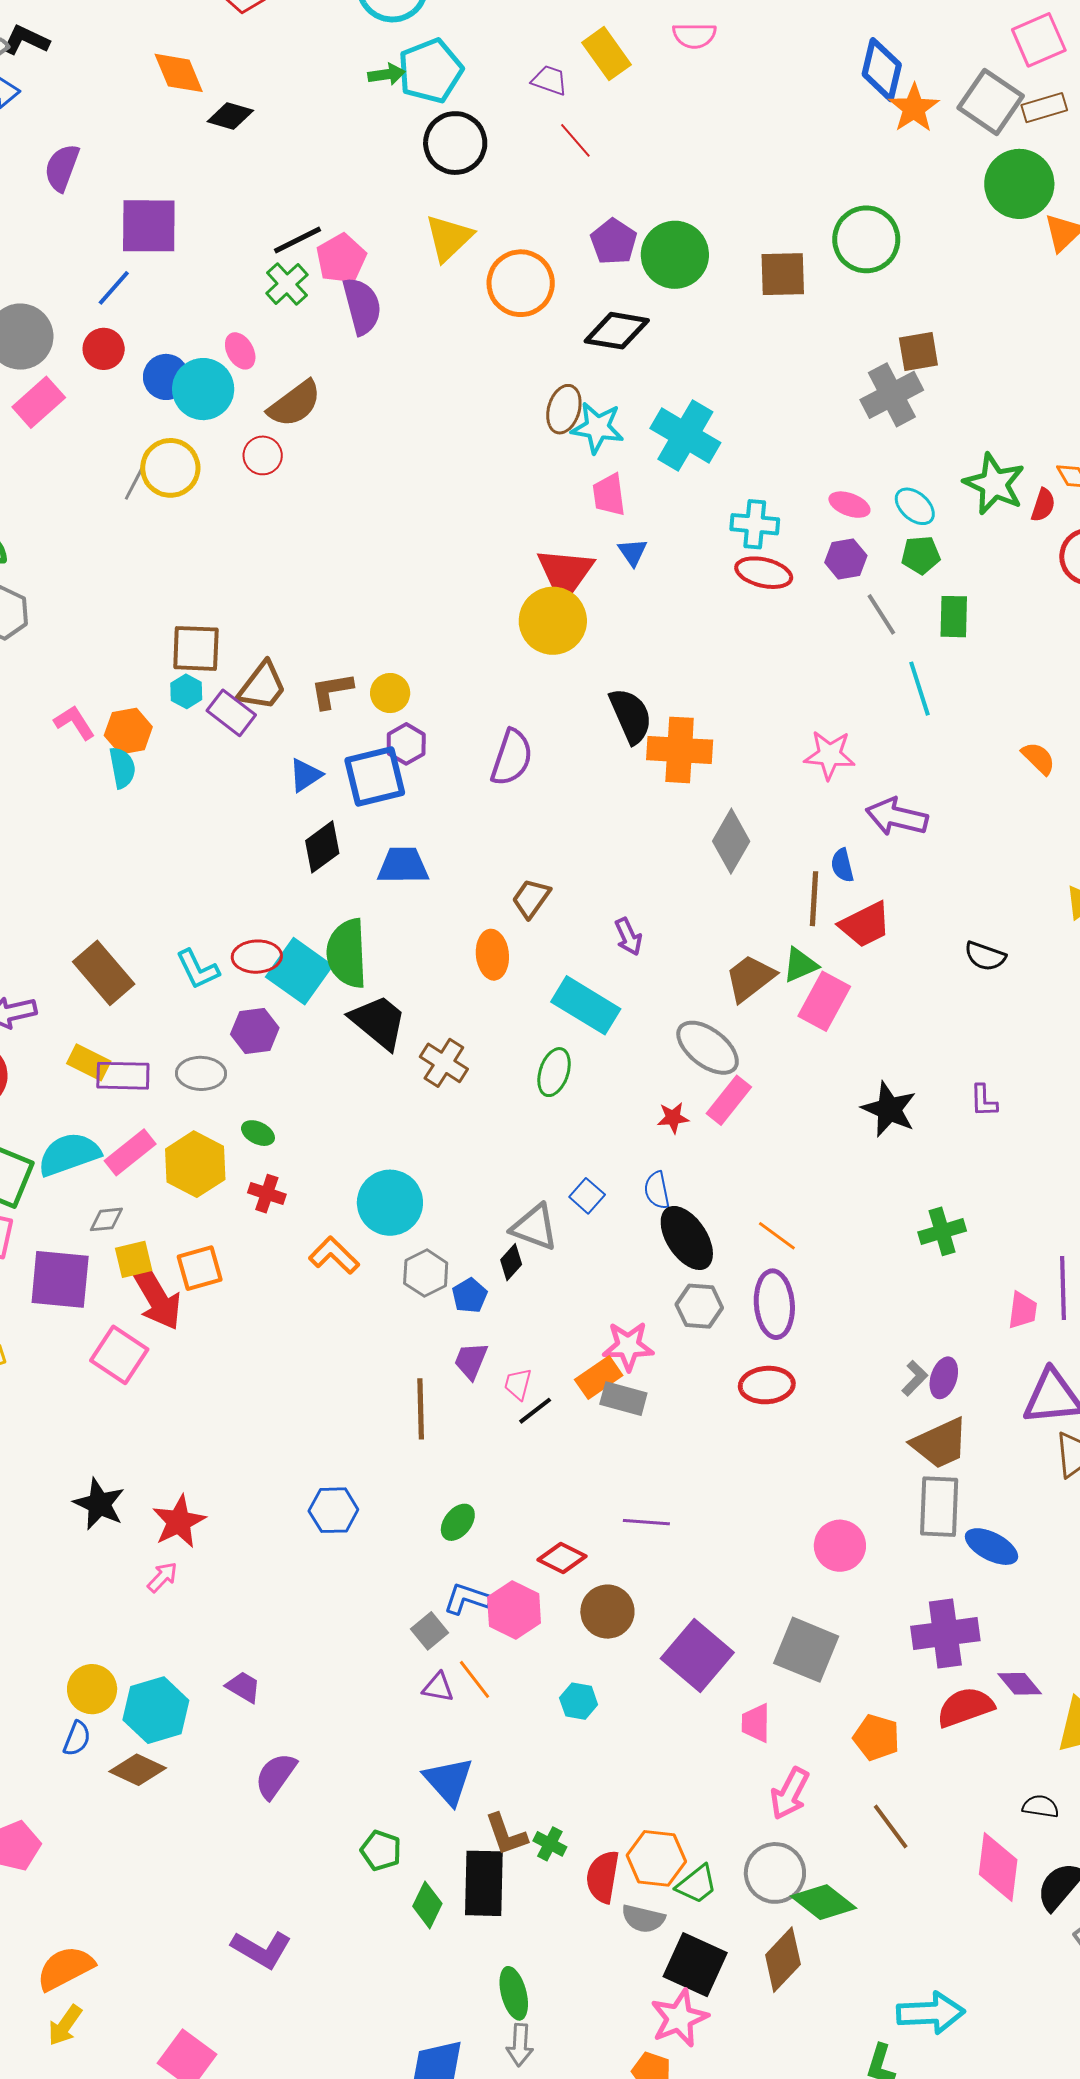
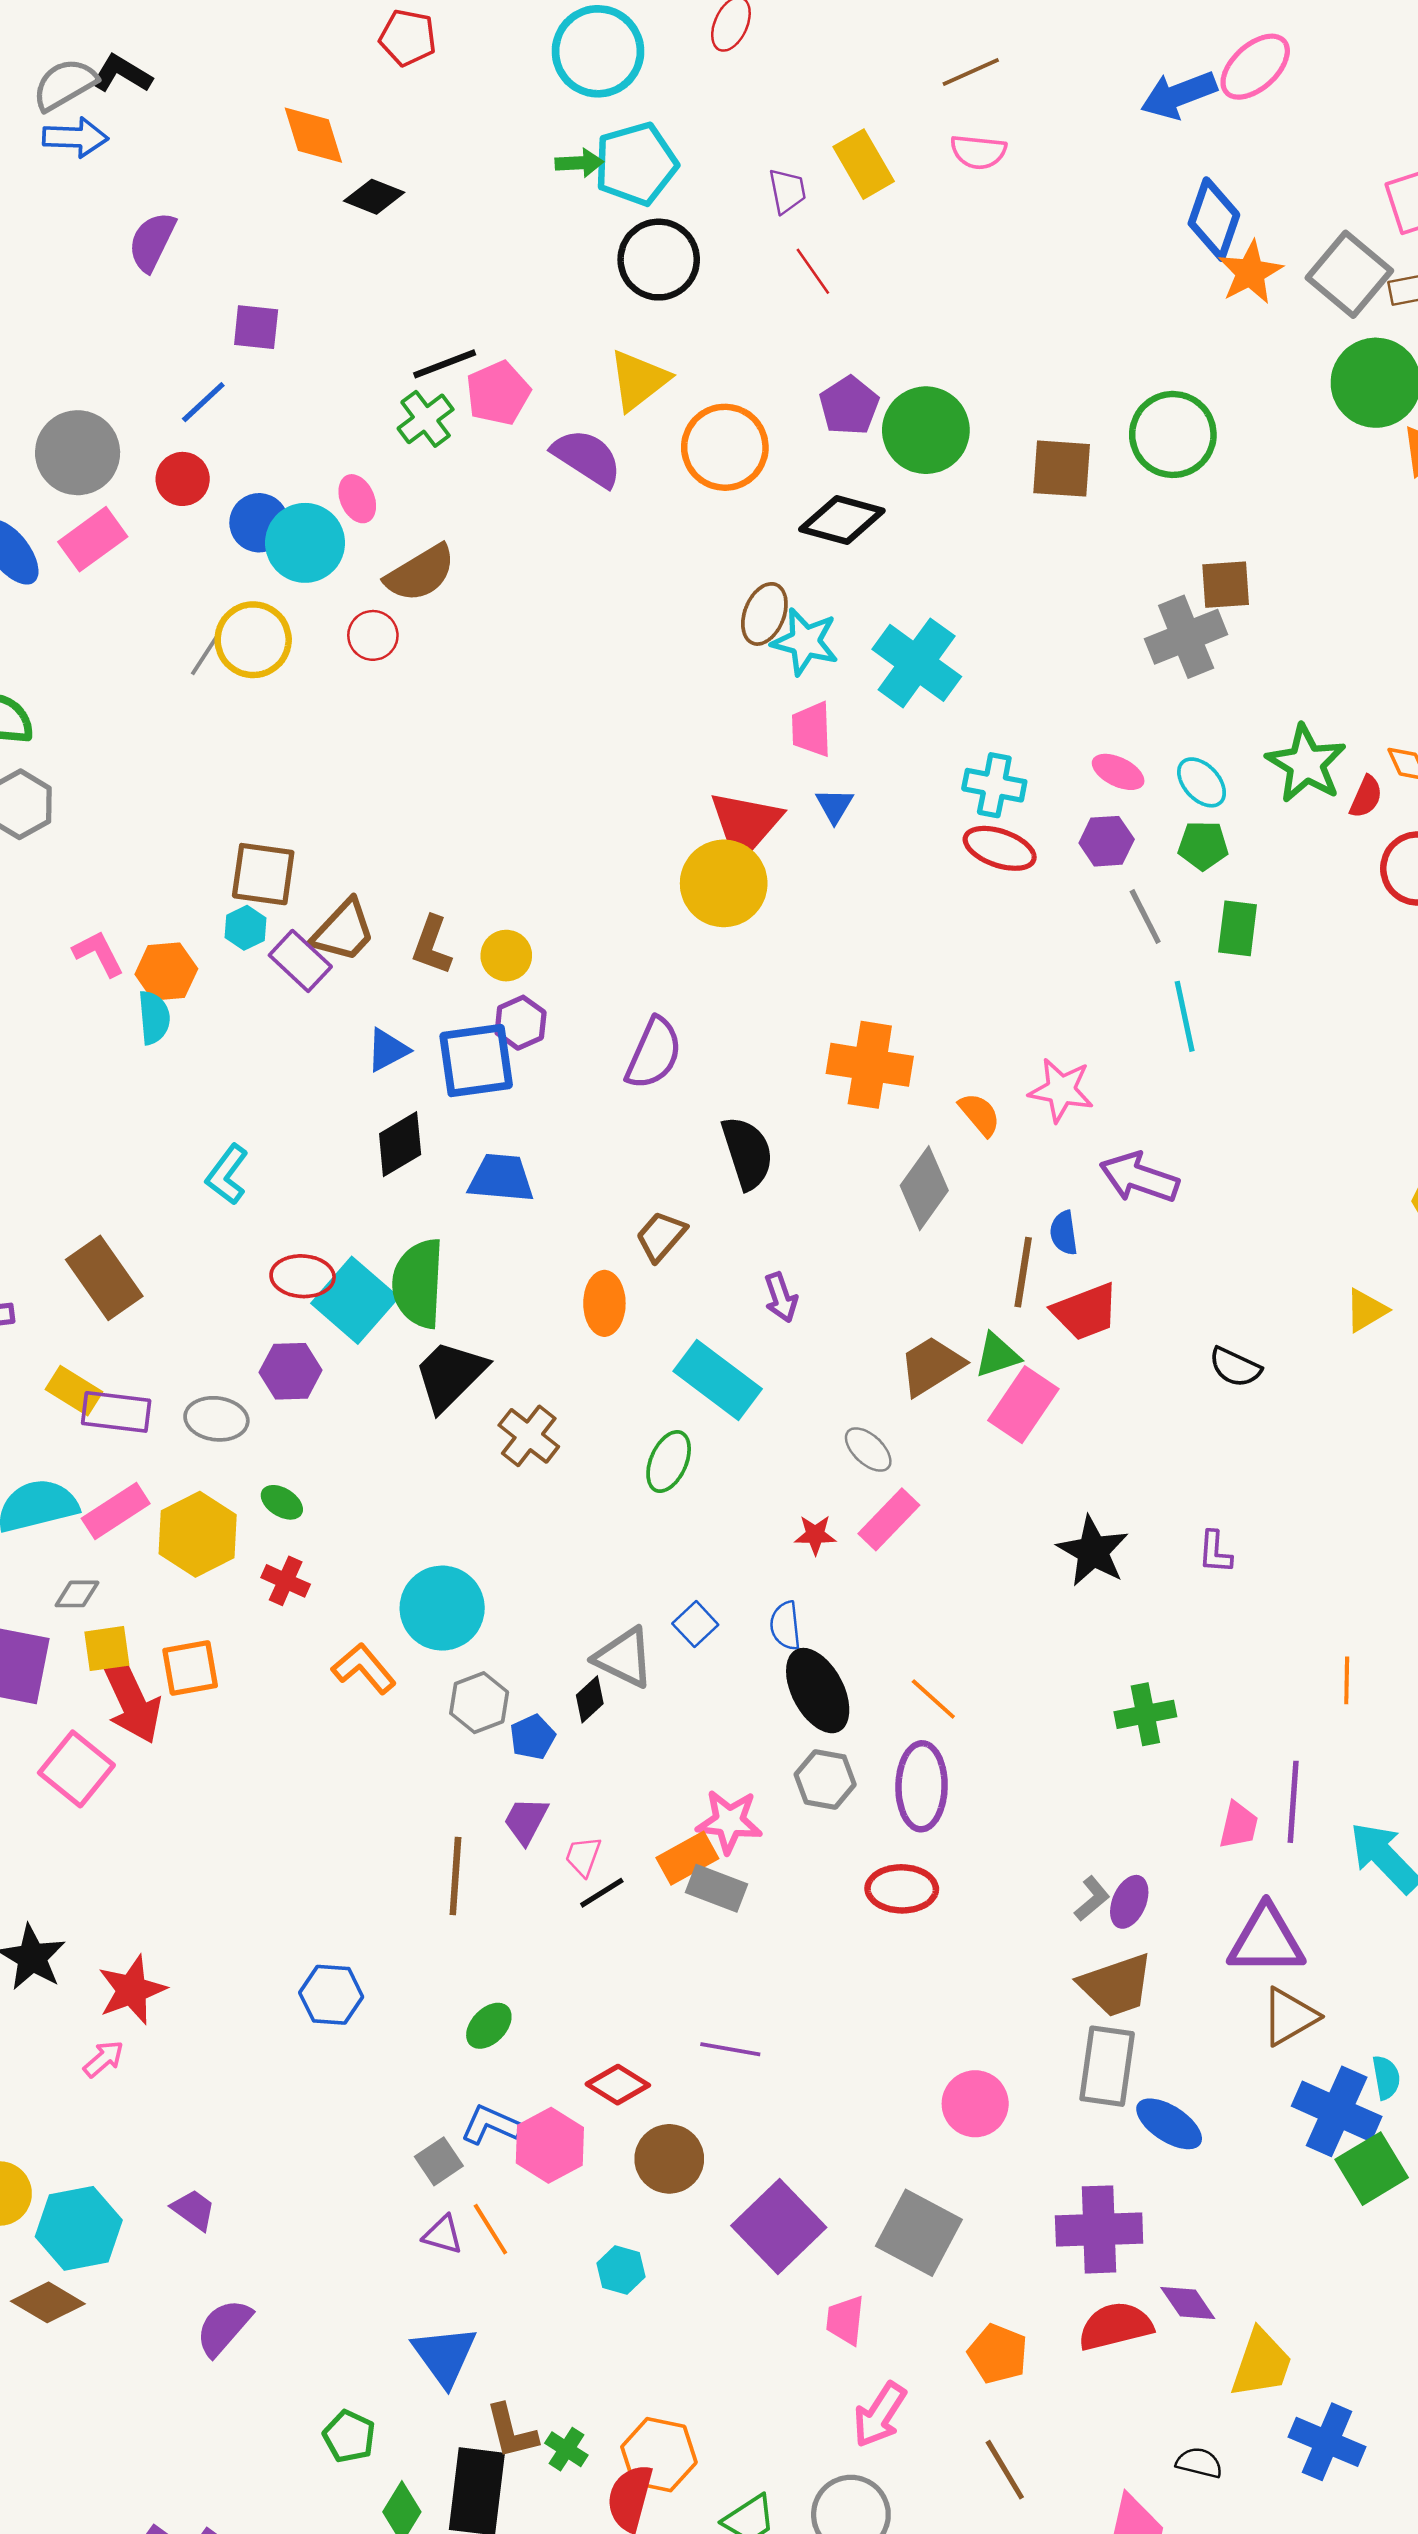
purple trapezoid: (549, 80) -> (787, 191), turned 54
purple square: (149, 226) -> (256, 327), size x0.6
purple semicircle: (362, 306) -> (587, 458), moved, turned -48
brown L-shape: (332, 691) -> (432, 945), turned -66
black semicircle: (631, 716) -> (747, 1153), moved
orange semicircle: (1038, 758) -> (980, 1114), moved
cyan L-shape: (198, 969) -> (227, 1175), moved, turned 57
black trapezoid: (378, 1022) -> (450, 1375), turned -90
gray ellipse: (708, 1048) -> (868, 1450), size x0.6
orange hexagon: (656, 1858) -> (659, 2455), moved

